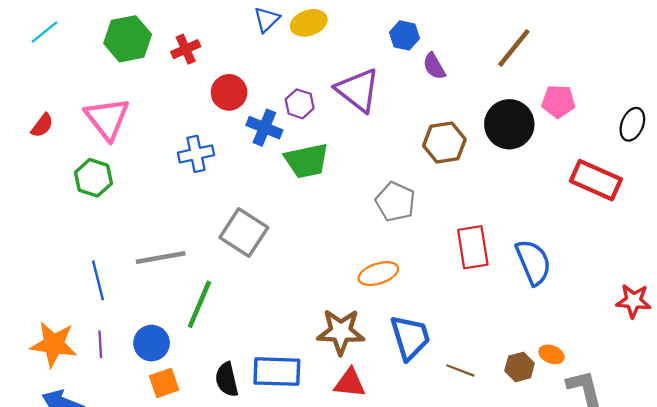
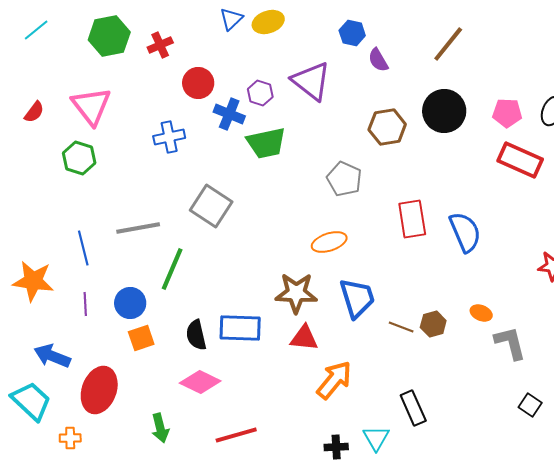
pink pentagon: (558, 101) -> (507, 113), moved
orange star: (54, 344) -> (33, 281), moved
brown hexagon: (520, 367) -> (433, 324), moved

